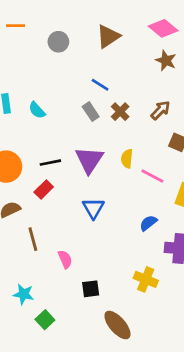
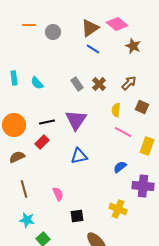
orange line: (15, 26) -> (29, 25), moved
pink diamond: (163, 28) -> (117, 24), moved
blue line: (100, 85) -> (93, 49), moved
yellow semicircle: (127, 159) -> (116, 110), moved
blue triangle: (93, 208) -> (79, 156), turned 48
brown line: (33, 239) -> (24, 189), moved

